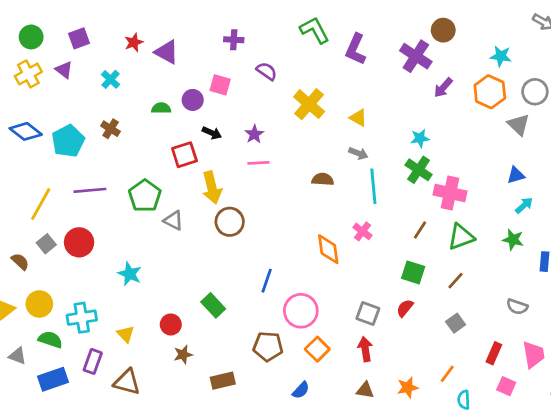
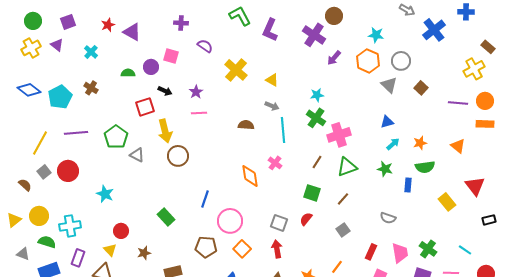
pink cross: (450, 193) -> (339, 135), turned -30
red circle: (171, 324) -> (121, 231), moved
yellow triangle: (126, 334) -> (110, 250), moved

